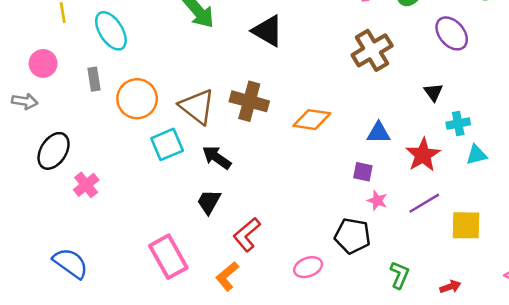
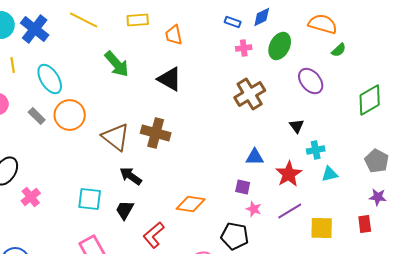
gray rectangle: (94, 79) -> (37, 116), turned -36
orange circle: (137, 99) -> (70, 115), moved
orange diamond: (312, 120) -> (191, 204), moved
cyan square: (167, 144) -> (90, 199), moved, turned 30

